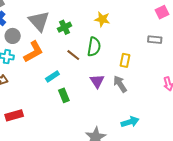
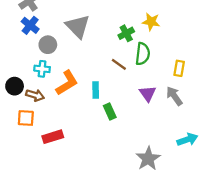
green cross: (64, 27) -> (126, 33), moved
orange L-shape: (33, 52) -> (67, 83), moved
cyan rectangle: (52, 76) -> (96, 90), turned -56

